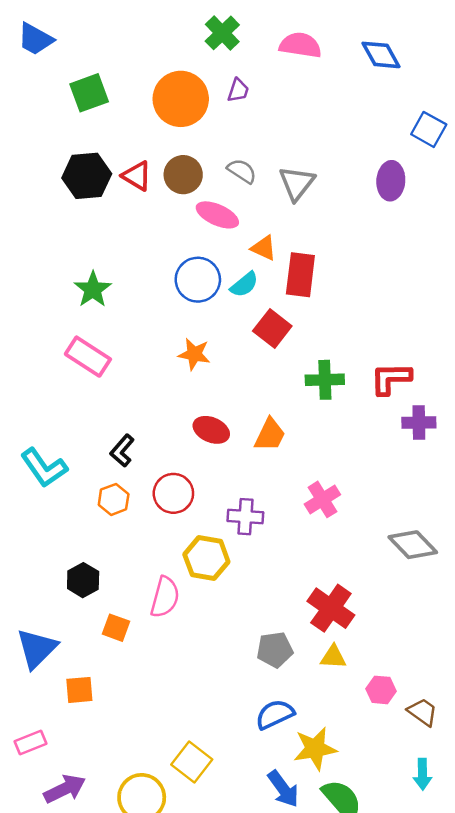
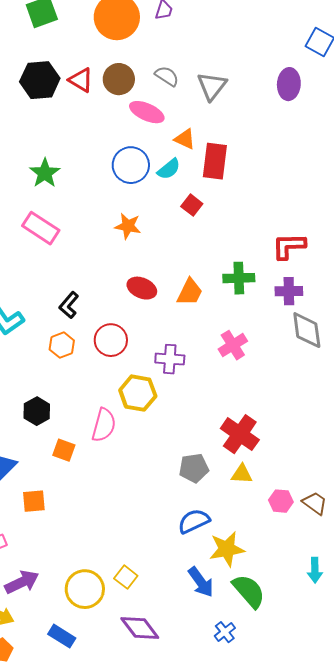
red square: (272, 329) -> (192, 205), size x0.7
green cross: (325, 380) -> (239, 278), moved
purple cross: (419, 423) -> (289, 291), moved
gray diamond: (413, 545) -> (307, 330), moved, turned 36
brown trapezoid: (423, 712) -> (315, 503), moved
yellow square: (192, 762) -> (126, 577), moved, size x0.7

